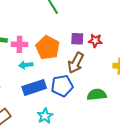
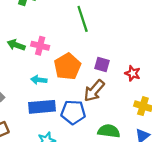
red star: (95, 41) -> (133, 73), moved
pink cross: (19, 44) -> (40, 46), moved

